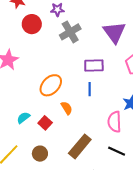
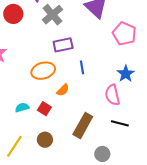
purple rectangle: (94, 65) -> (63, 45), moved
orange ellipse: (51, 85) -> (43, 71), turned 40
orange semicircle: (67, 108) -> (63, 90), turned 88
cyan semicircle: (23, 118) -> (22, 107), turned 32

